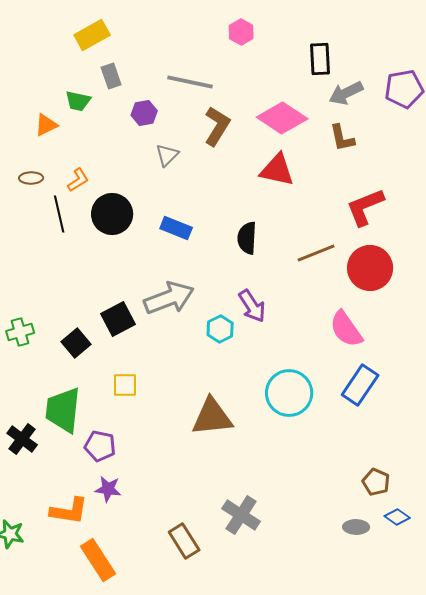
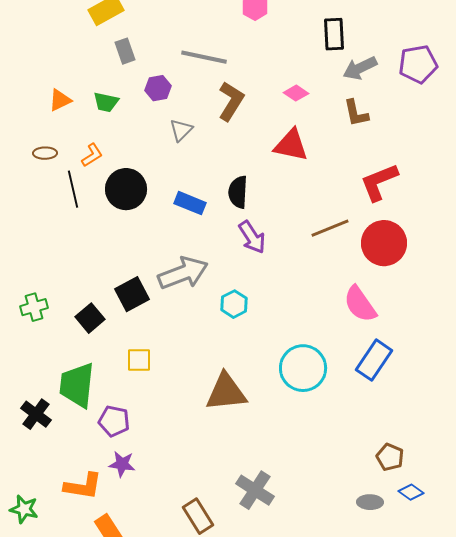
green trapezoid: (78, 101) -> (106, 102), moved
pink diamond: (282, 118) -> (296, 93), size x0.5
black semicircle: (247, 238) -> (238, 192), moved
purple arrow: (252, 306) -> (252, 237), moved

